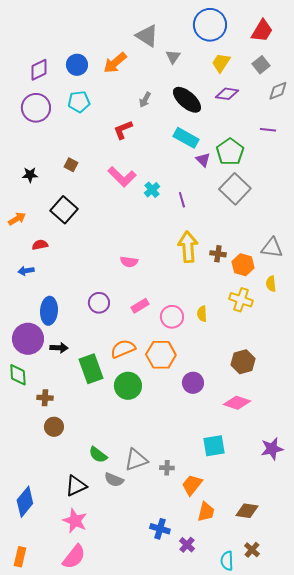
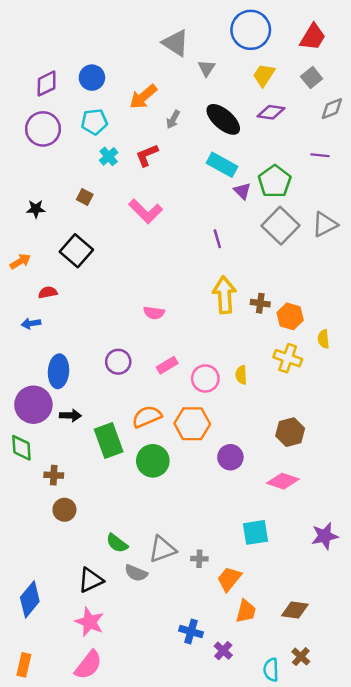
orange arrow: (115, 63) -> (143, 97), moved
cyan cross: (152, 190) -> (109, 156), moved
gray triangle: (272, 248) -> (325, 224), moved, turned -35

